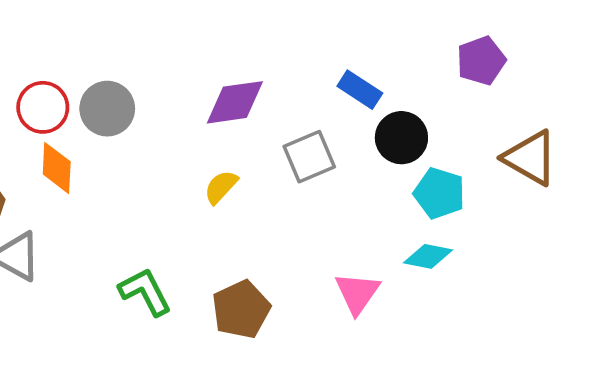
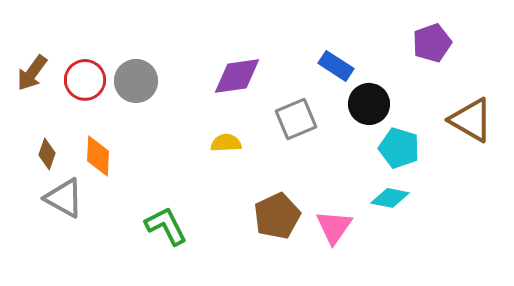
orange diamond: (57, 168) -> (98, 156), moved
yellow semicircle: (221, 187) -> (226, 143), turned 44
brown pentagon: (241, 309) -> (277, 216), moved

